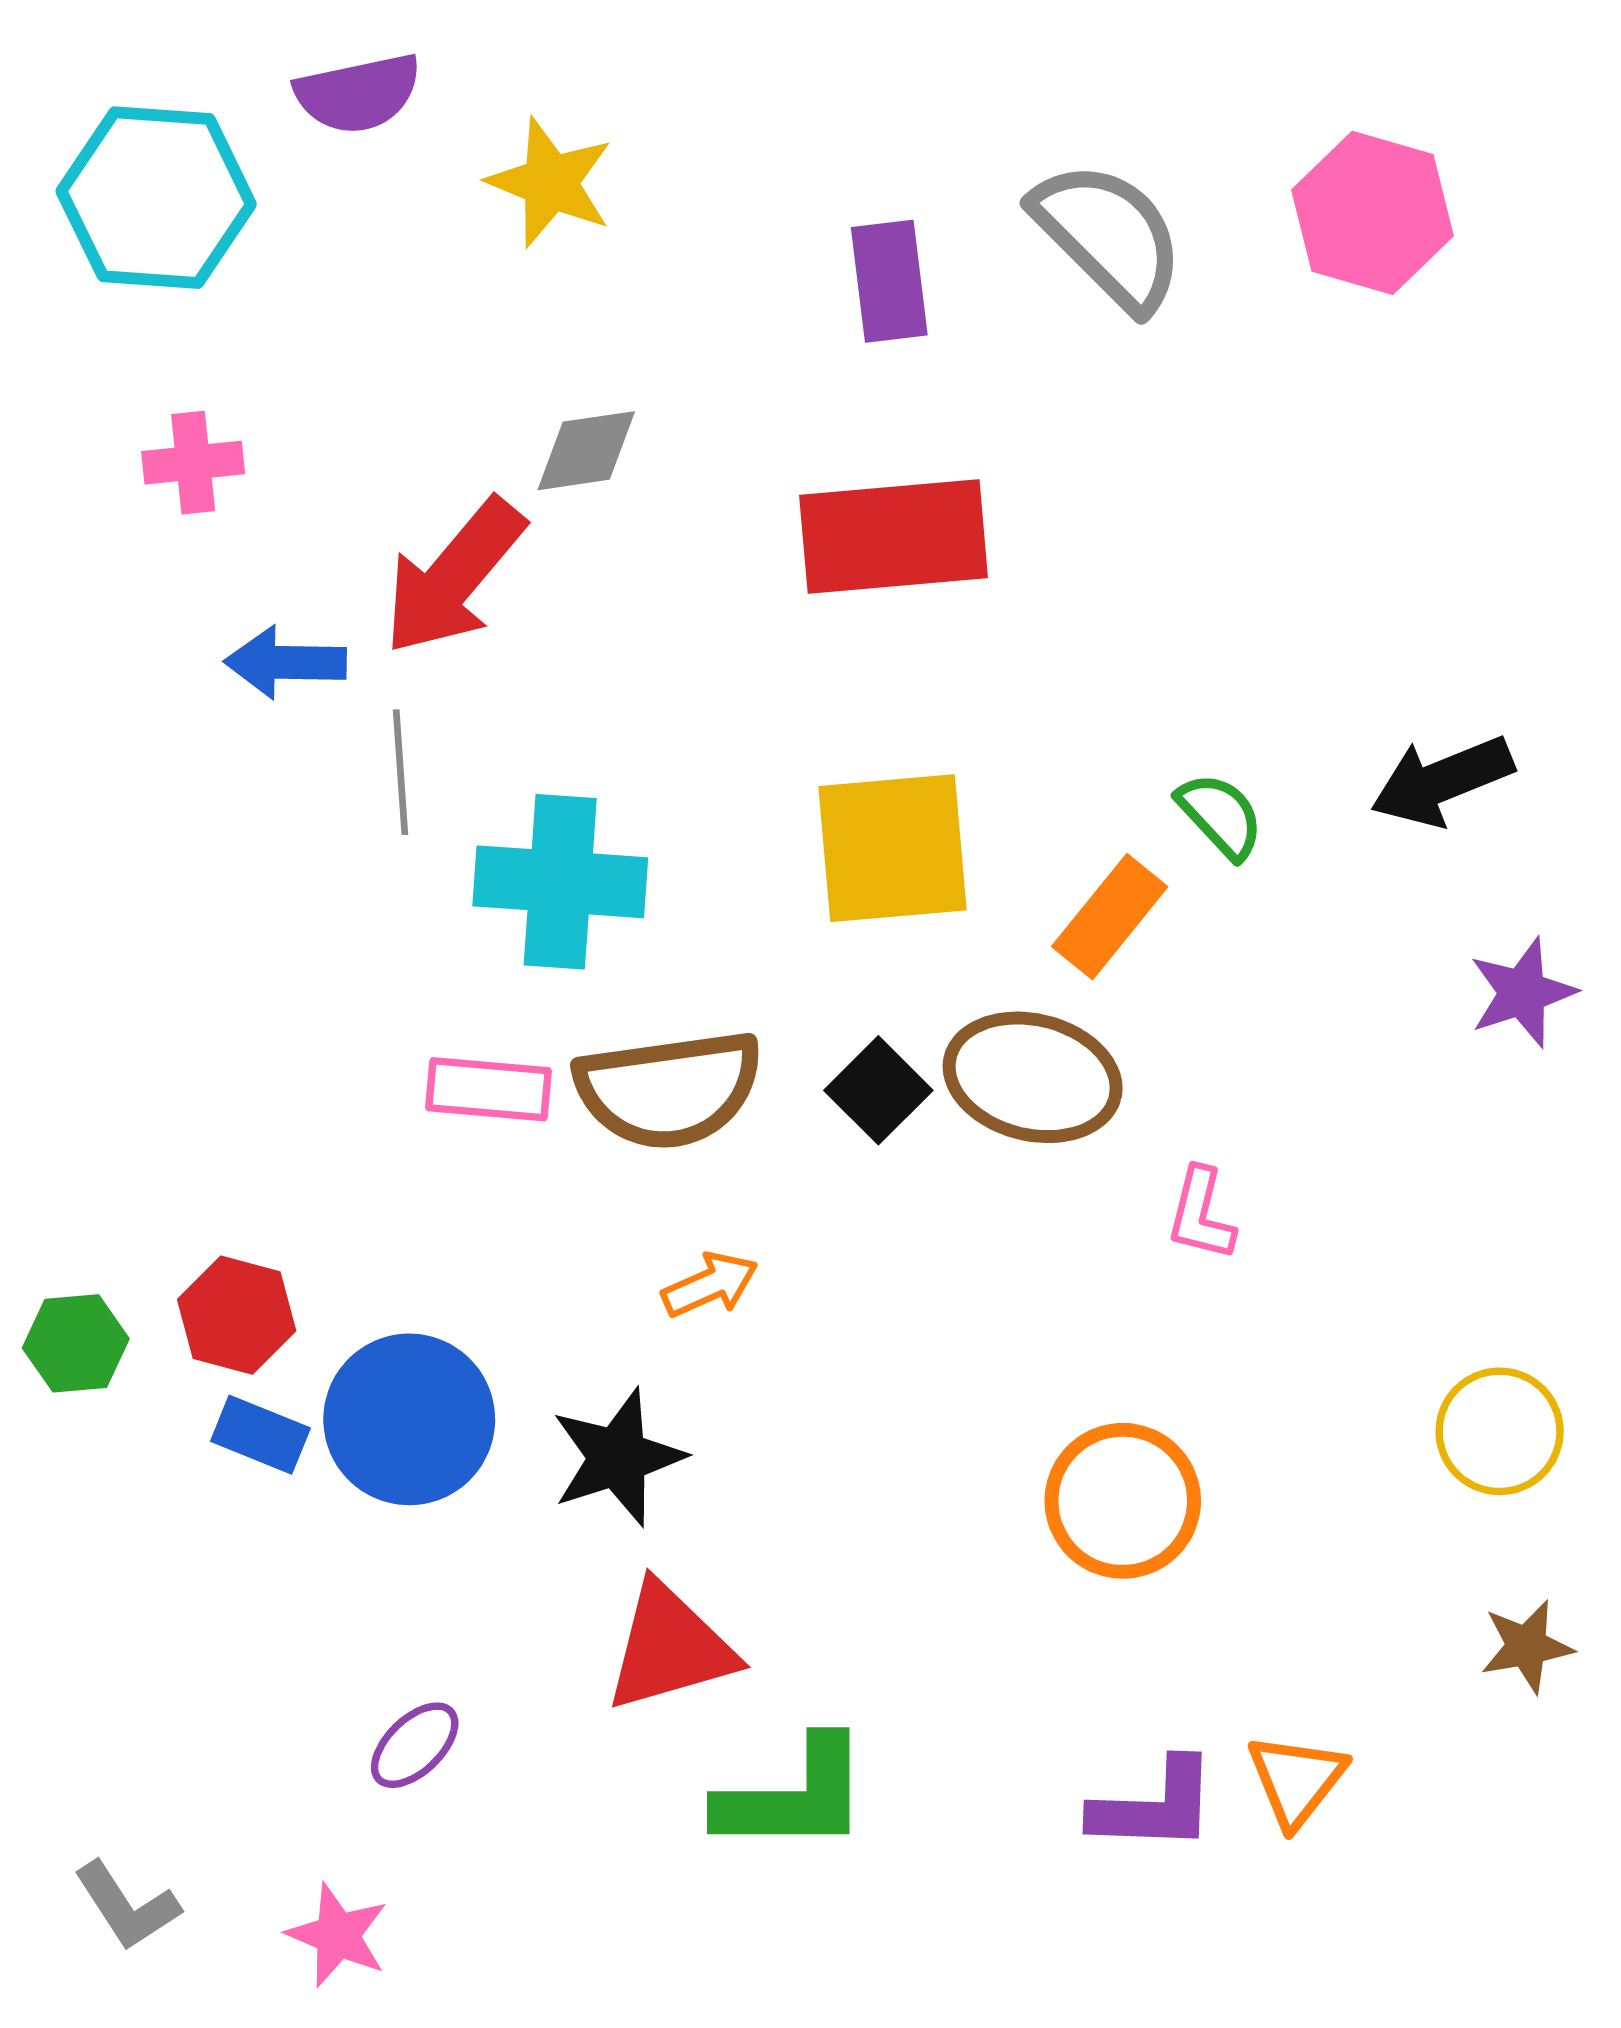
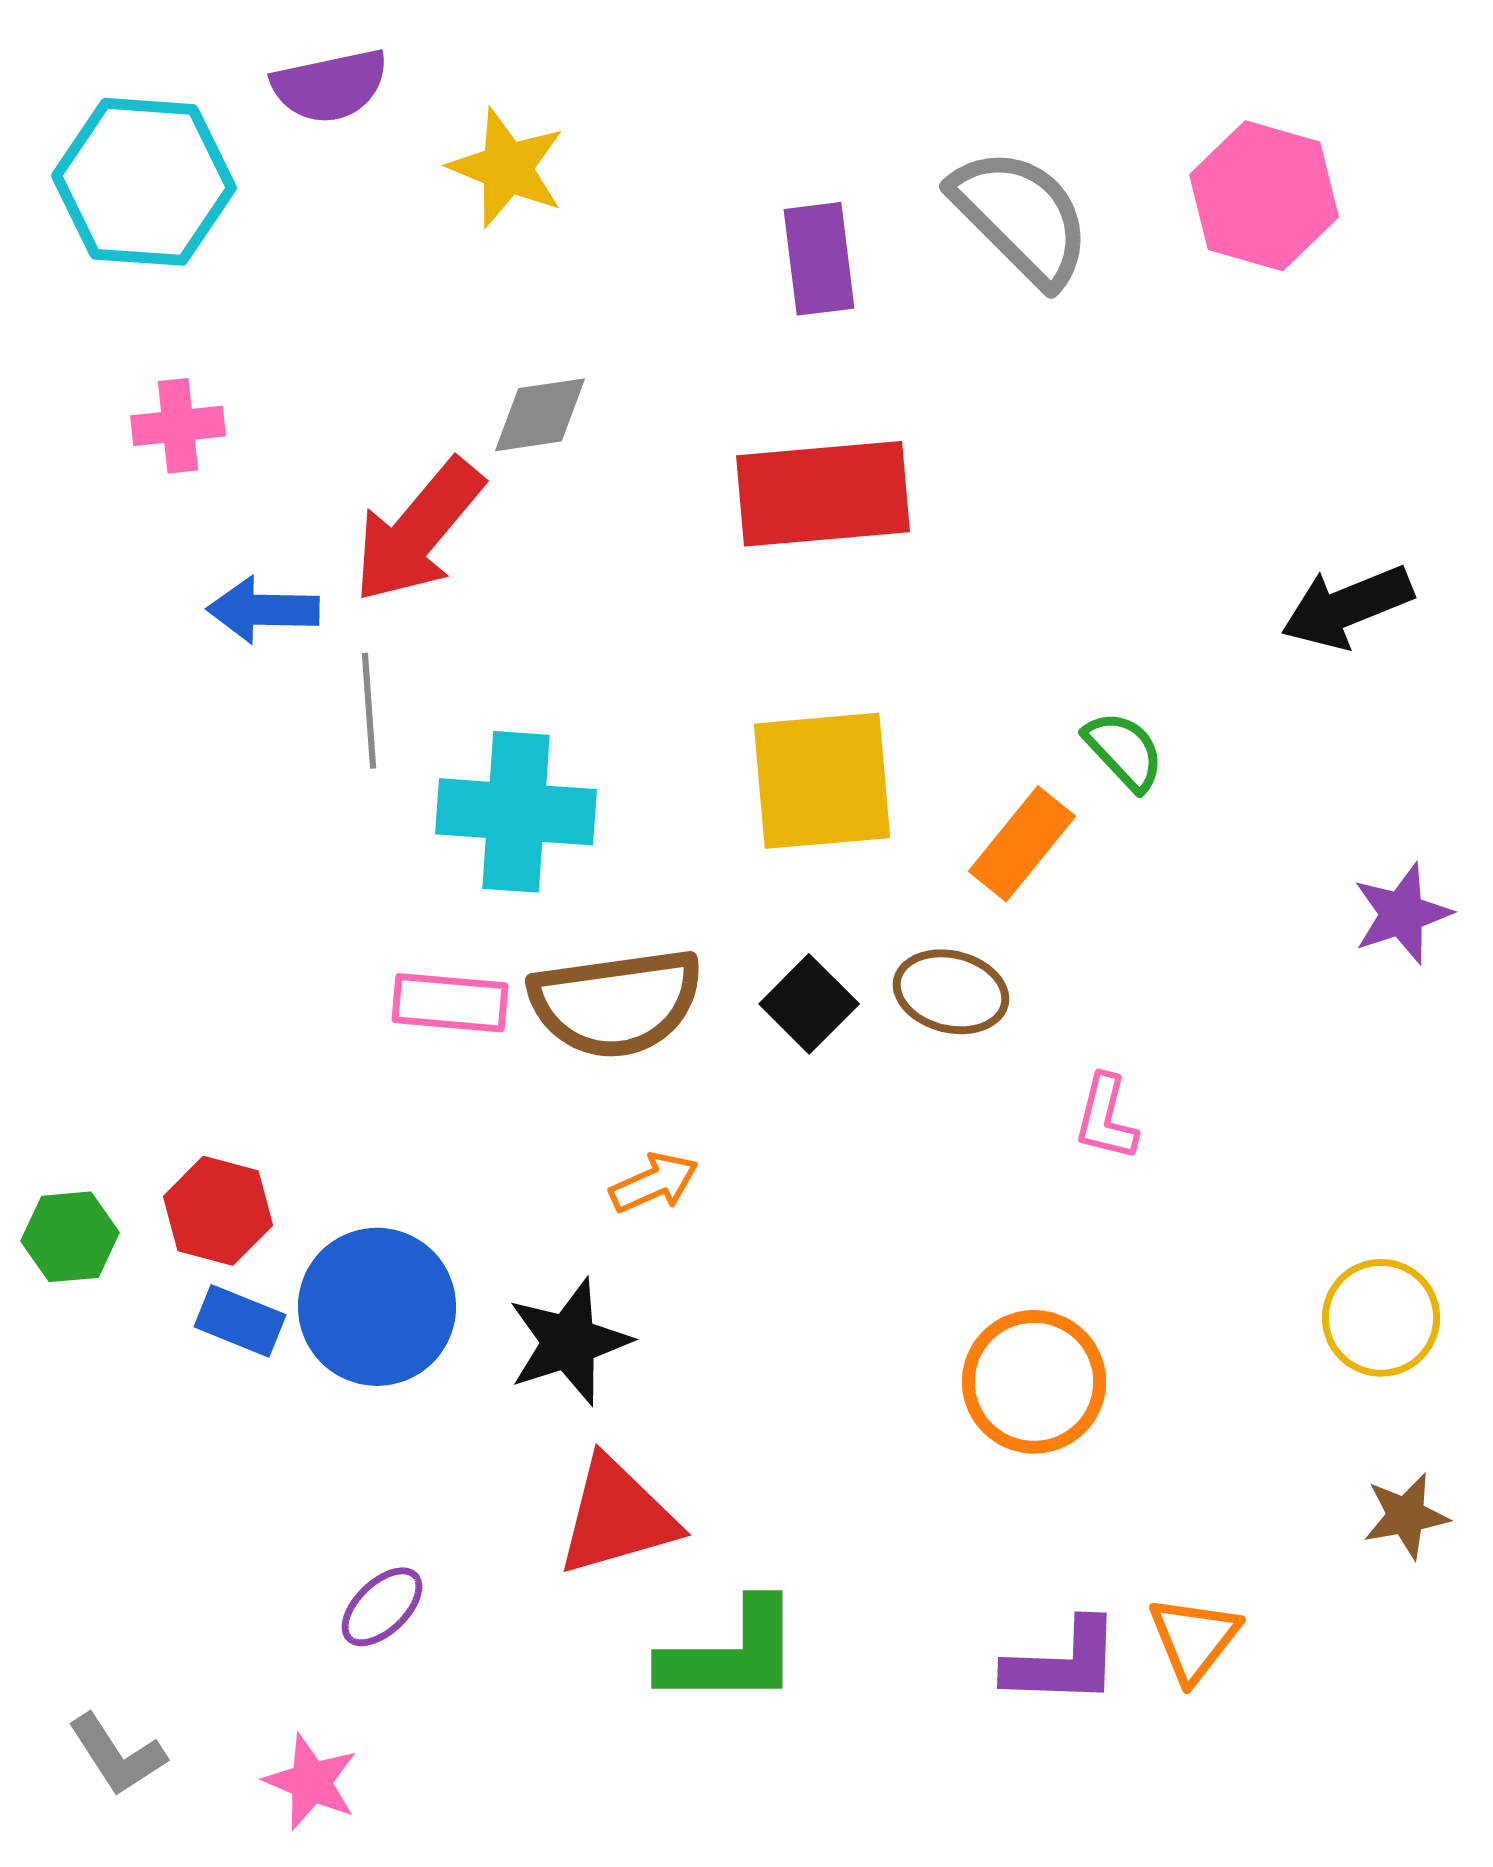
black arrow: (1442, 781) -> (1347, 607), moved
brown ellipse: (1033, 1077) -> (951, 992), size x0.7

